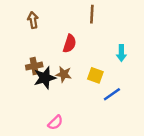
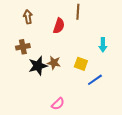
red semicircle: (70, 44) -> (59, 26), moved
brown cross: (34, 66) -> (23, 47), moved
pink semicircle: (55, 123) -> (58, 104), moved

